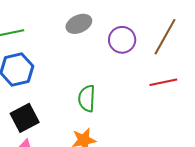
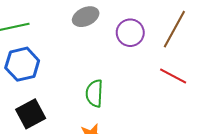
red line: (163, 82) -> (173, 76), turned 40

